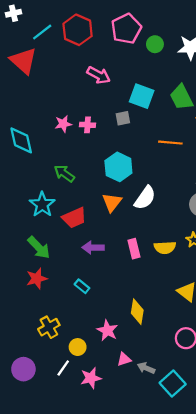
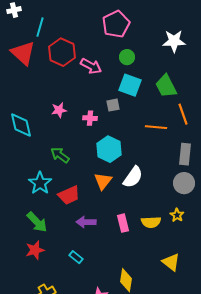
red hexagon: (78, 30) -> (62, 52), moved
cyan line: (42, 32) -> (40, 27), turned -36
green circle: (155, 44) -> (127, 57), moved
pink cross: (88, 125) -> (90, 118), moved

